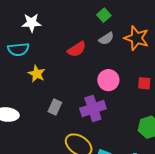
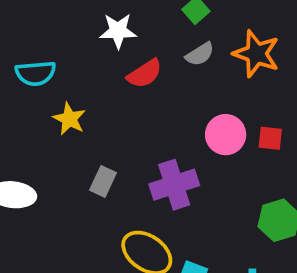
white star: (32, 23) -> (118, 31), moved
pink circle: (108, 80) -> (226, 135), moved

